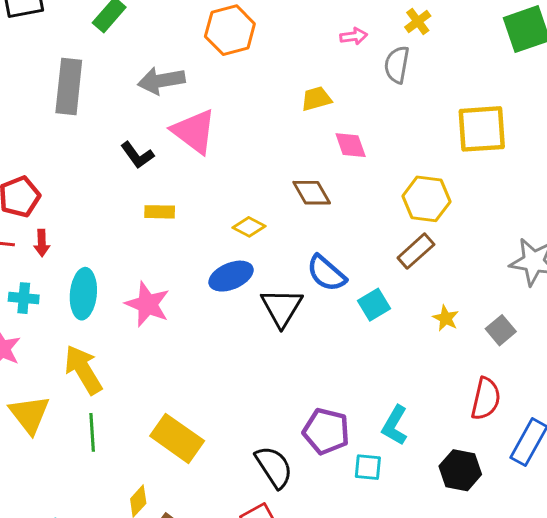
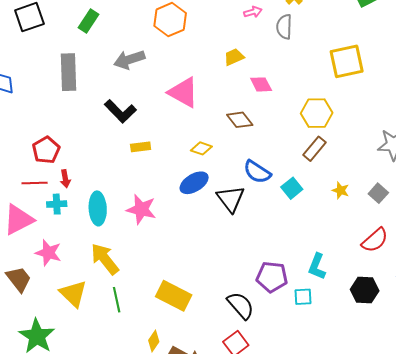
pink triangle: (194, 131) -> (183, 92), moved
black L-shape: (137, 155) -> (120, 111), size x1.4
cyan cross: (24, 298) -> (57, 204), moved
red semicircle: (486, 399) -> (375, 240), turned 44

